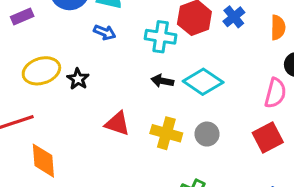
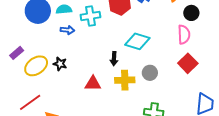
purple rectangle: (22, 16) -> (17, 53), moved
cyan cross: (161, 37) -> (90, 16), moved
black arrow: (162, 81) -> (114, 59), moved, turned -80

